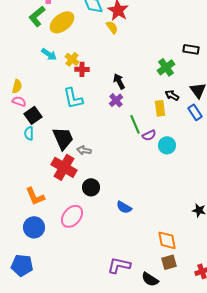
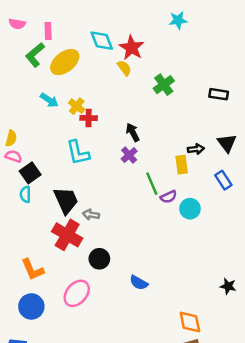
green cross: (166, 67) -> (164, 85), moved
black arrow: (172, 95) -> (196, 149), turned 144
blue rectangle: (195, 112) -> (223, 180), moved

